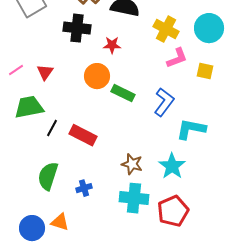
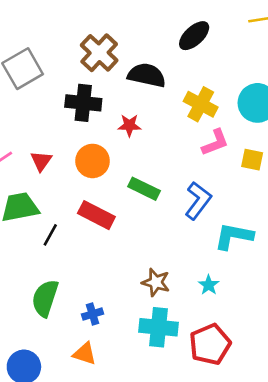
orange circle: (97, 76) -> (93, 161), moved
red rectangle: (83, 135) -> (96, 215), moved
cyan star: (172, 166) -> (209, 285), size x0.6
orange triangle: (60, 222) -> (85, 354), moved

